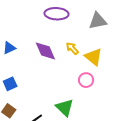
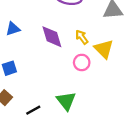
pink circle: (86, 80) -> (82, 62), moved

